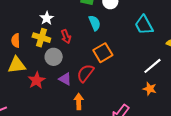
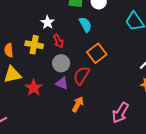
white star: (47, 18) -> (47, 22), moved
gray circle: (54, 57) -> (61, 63), moved
orange arrow: (79, 101) -> (78, 104), turned 35

